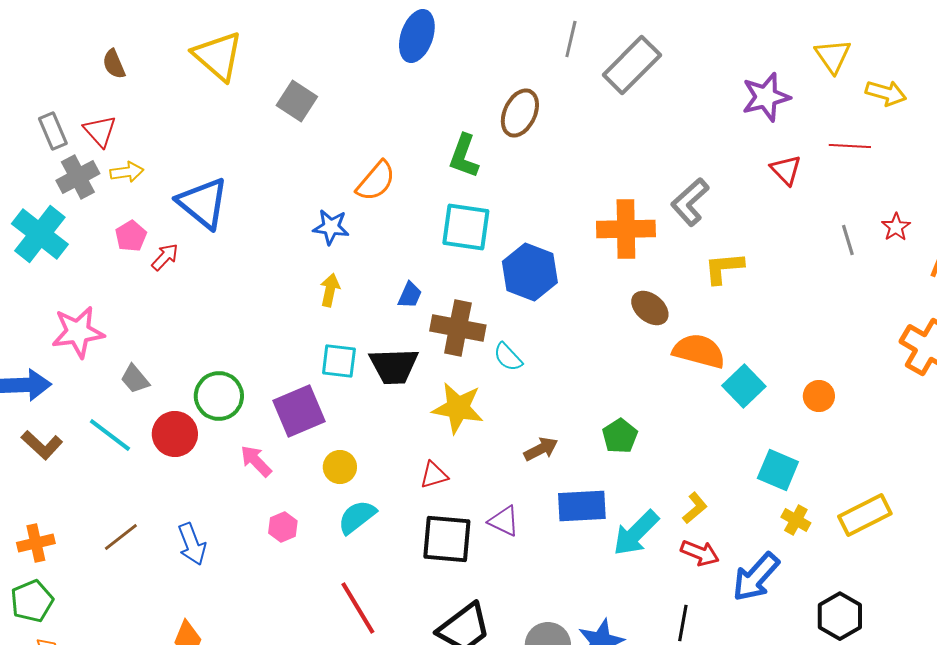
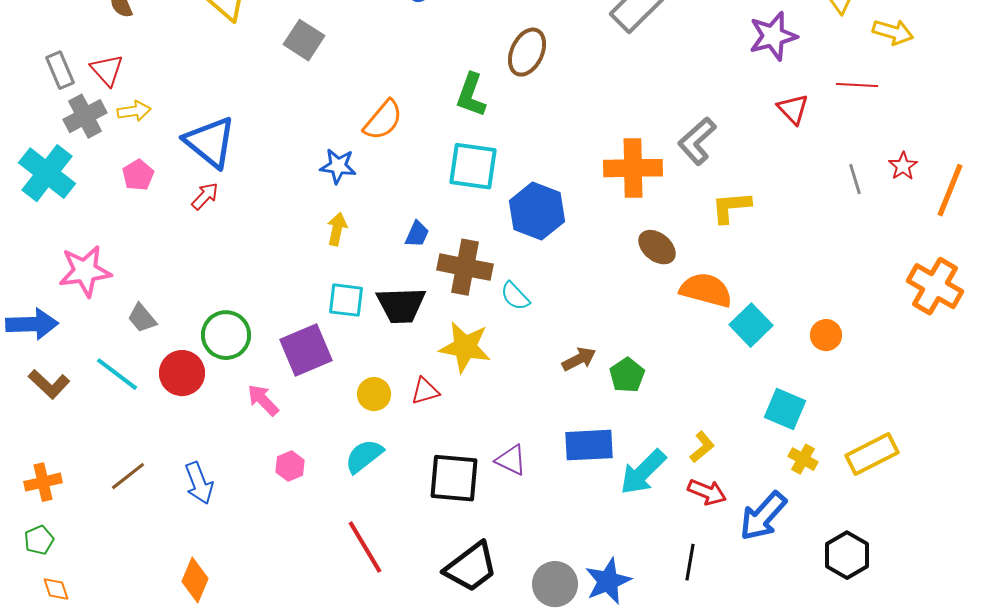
red arrow: (165, 257) -> (205, 196), moved
brown arrow: (541, 449) -> (579, 359), moved
yellow circle: (340, 467) -> (374, 394), moved
red triangle: (434, 475) -> (425, 391), moved
green pentagon: (32, 601) -> (39, 540), size x0.7

